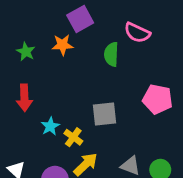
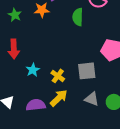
gray square: (105, 114) -> (87, 71), moved
yellow cross: (73, 137) -> (58, 76), moved

